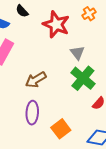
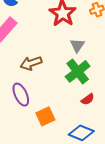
purple ellipse: (32, 113) -> (21, 95), turned -40

